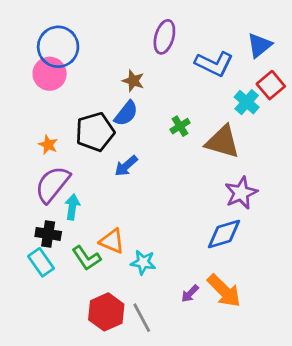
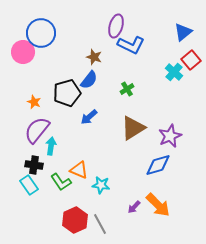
blue L-shape: (214, 64) -> (131, 45), moved
pink circle: (50, 74) -> (23, 52), moved
brown triangle: (223, 142) -> (133, 128), moved, turned -48

